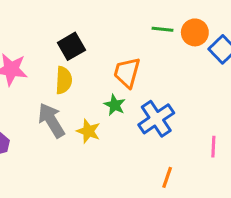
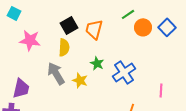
green line: (162, 29) -> (128, 14), turned -40
orange circle: (195, 32) -> (143, 27), moved
orange trapezoid: (127, 73) -> (94, 29), moved

